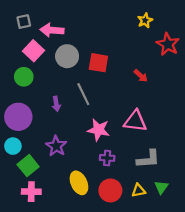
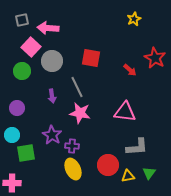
red star: (168, 44) -> (155, 58), moved
gray circle: (67, 56) -> (52, 61), moved
purple circle: (18, 117) -> (17, 108), size x0.6
pink star: (98, 130) -> (80, 113), moved
purple cross: (107, 158) -> (72, 146), moved
green square: (28, 166) -> (26, 153), turned 30
red circle: (110, 190) -> (108, 165), moved
pink cross: (31, 192) -> (12, 183), moved

